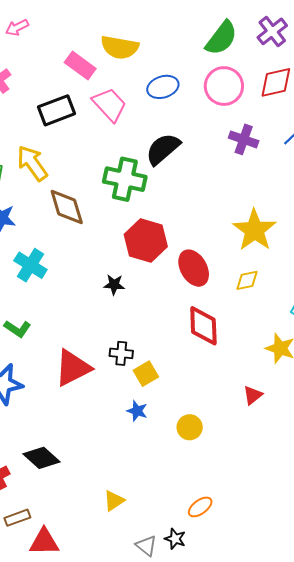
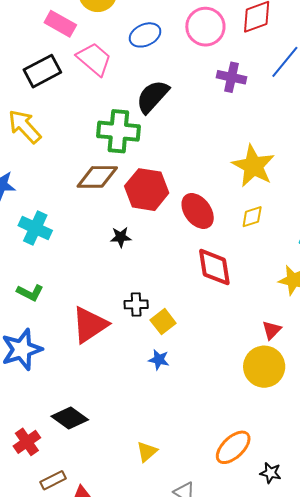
brown diamond: (67, 207) -> (97, 177), moved, turned -66
yellow circle: (190, 427) -> (264, 367), moved, size x1.6
orange ellipse: (200, 507) -> (233, 447), size x1.5
black star: (175, 539) -> (271, 473), moved

